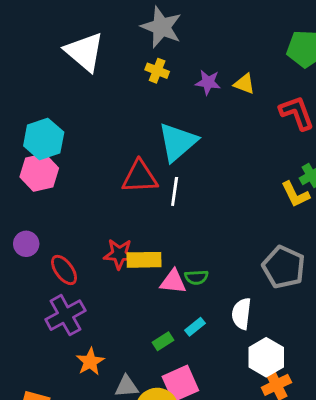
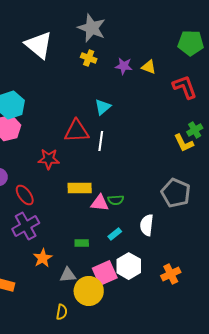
cyan triangle: (177, 142) -> (103, 107), size x0.6
red star: (119, 254) -> (49, 159), moved
green rectangle: (163, 341) -> (82, 243), moved, turned 32
white hexagon: (266, 357) -> (129, 266), moved

